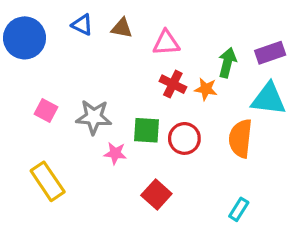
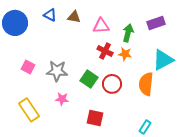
purple rectangle: (270, 53) -> (156, 23), moved
green arrow: (227, 63) -> (128, 33), moved
cyan triangle: (268, 99) -> (163, 60), turned -35
green square: (146, 130) -> (89, 79), turned 30
pink star: (115, 153) -> (62, 99), moved
red square: (156, 195) -> (95, 118), turned -30

